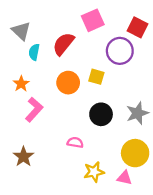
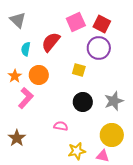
red square: (137, 27) -> (102, 24), moved
gray triangle: (21, 31) -> (18, 20), moved
orange circle: (68, 83) -> (39, 75), moved

